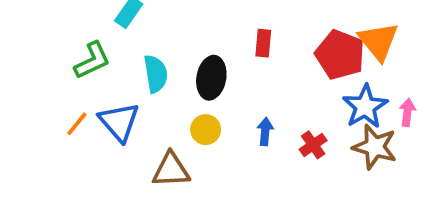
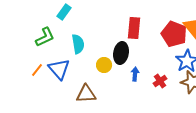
red rectangle: (263, 43) -> (134, 28), size x1.5
black ellipse: (211, 78) -> (121, 53), moved
yellow circle: (206, 130) -> (104, 65), moved

